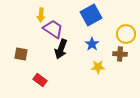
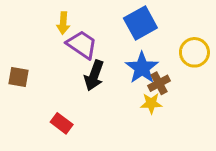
blue star: (92, 44) -> (142, 68), size x1.5
brown square: (21, 54) -> (18, 77), moved
brown cross: (120, 54) -> (159, 83), moved, turned -32

